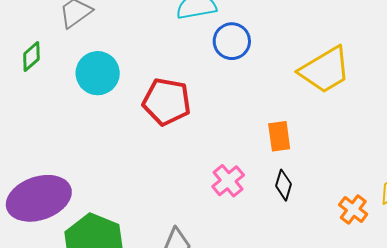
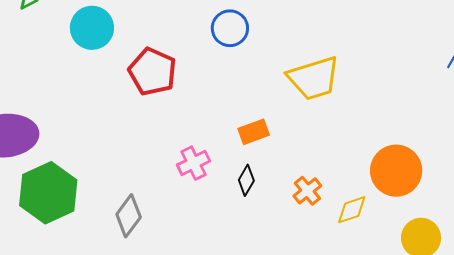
orange rectangle: (279, 136) -> (254, 132), turned 64
orange cross: (353, 210) -> (307, 191), moved

